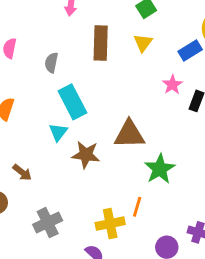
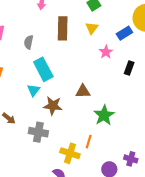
pink star: (172, 85) -> (106, 52), moved
brown triangle: (129, 134) -> (83, 91), size x0.7
gray cross: (48, 223) -> (38, 132), moved, turned 36
yellow cross: (110, 224) -> (70, 153), turned 30

